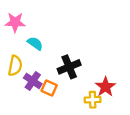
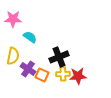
red star: (105, 87) -> (78, 76), moved, turned 30
yellow cross: (93, 100) -> (63, 74), moved

